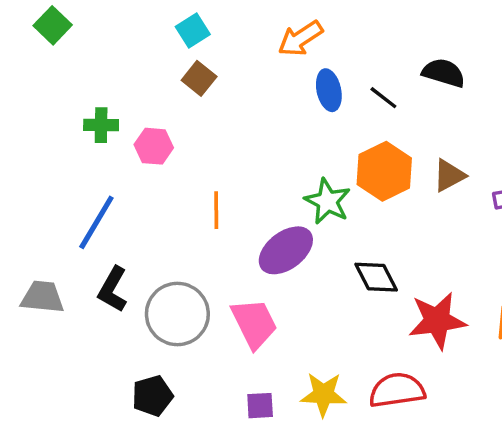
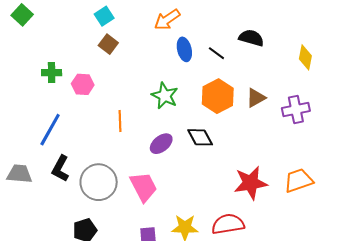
green star: (327, 201) -> (165, 96), moved
purple ellipse: (286, 250) -> (161, 144), size x0.7
black diamond: (376, 277) -> (200, 137), moved

